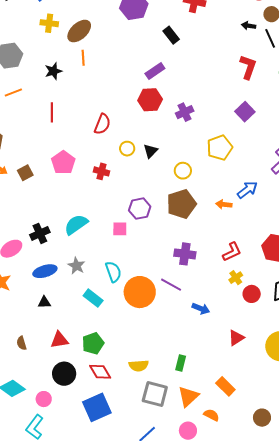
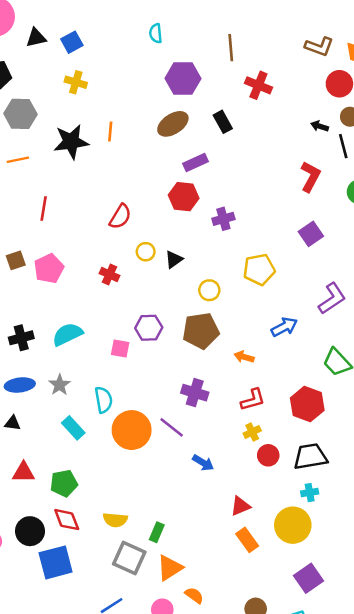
brown ellipse: (79, 31) -> (173, 124), moved
black star: (53, 71) -> (71, 142), size x1.6
red line: (52, 112) -> (44, 208), moved
purple square: (245, 112) -> (311, 234), moved
pink pentagon: (63, 163) -> (49, 269), moved
orange arrow: (224, 204) -> (244, 357), moved
green rectangle: (181, 363) -> (157, 532), moved
black circle: (64, 374) -> (30, 531), moved
orange rectangle: (225, 386) -> (247, 540), moved

